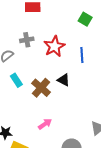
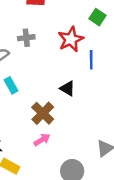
red star: (54, 46) -> (71, 39), moved
brown cross: (41, 88) -> (43, 113), moved

